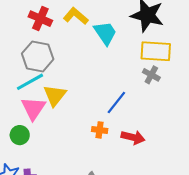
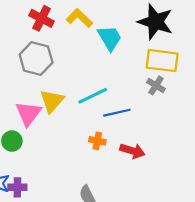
cyan line: (30, 82) -> (93, 96), moved
blue line: (116, 103) -> (117, 113), turned 35

